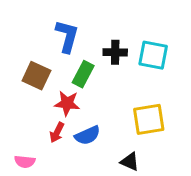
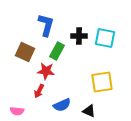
blue semicircle: (87, 135) -> (62, 105), moved

